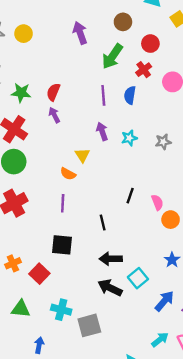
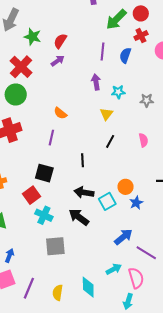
red circle: (150, 44) -> (141, 13), moved
purple arrow: (54, 115) -> (58, 61), turned 72
yellow triangle: (82, 155) -> (106, 114), moved
pink semicircle: (157, 202) -> (143, 140), moved
orange circle: (171, 220) -> (126, 187), moved
red square: (39, 274) -> (32, 195), moved
cyan square: (138, 278) -> (107, 201), moved
cyan cross: (61, 310) -> (44, 215), moved

